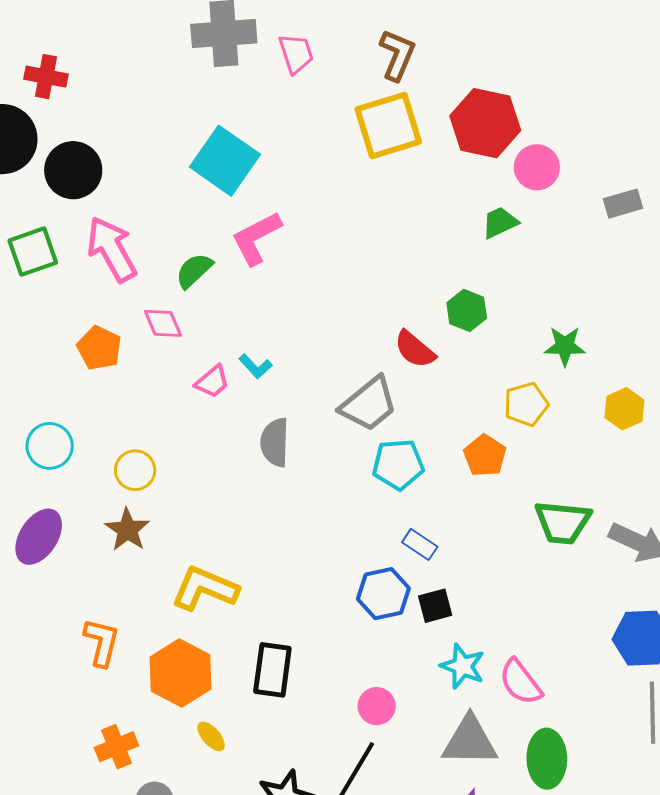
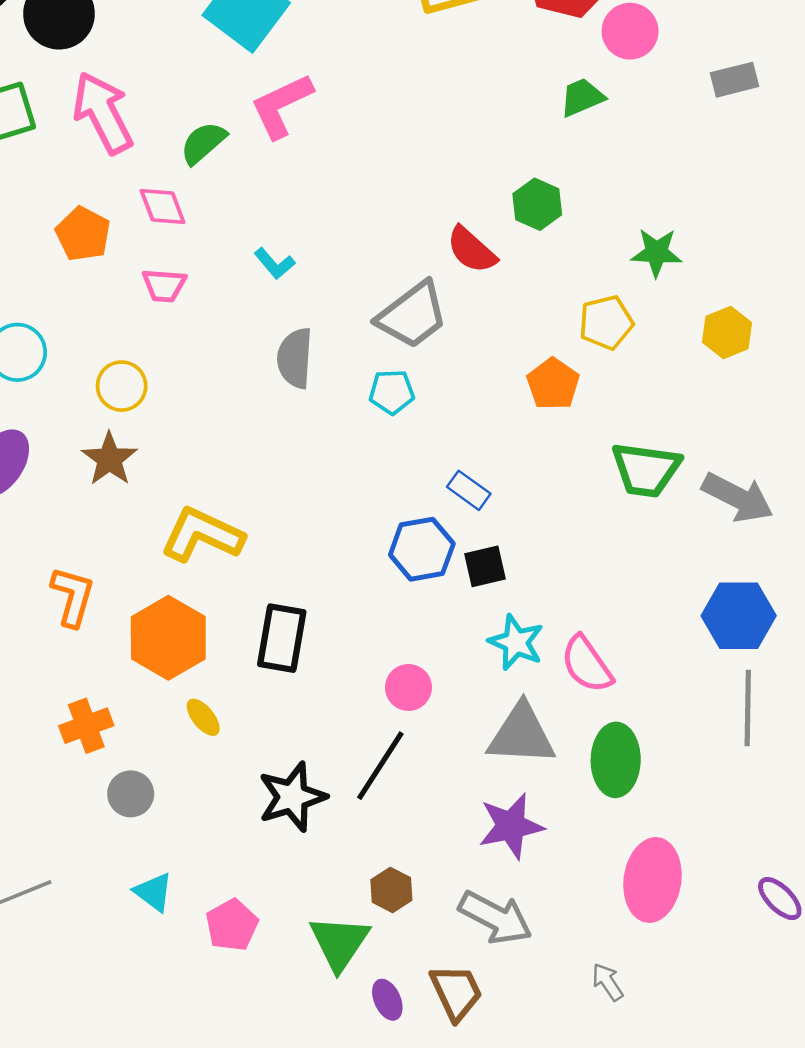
pink trapezoid: (212, 382) -> (164, 285), moved, turned 42
cyan pentagon: (398, 464) -> (392, 392), moved, size x0.7

